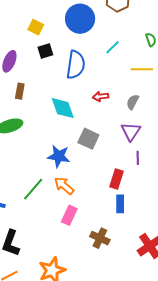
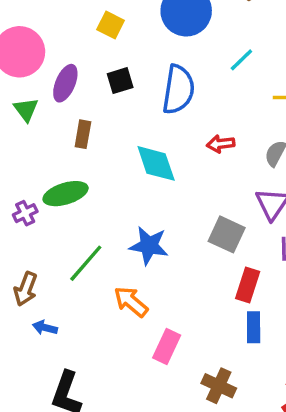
black square: (45, 51) -> (120, 81), moved
gray square: (88, 139) -> (227, 234), moved
orange arrow: (64, 186) -> (131, 302), moved
green line: (33, 189) -> (86, 263), moved

